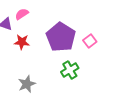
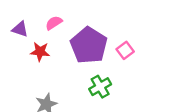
pink semicircle: (22, 14) -> (54, 23), moved

